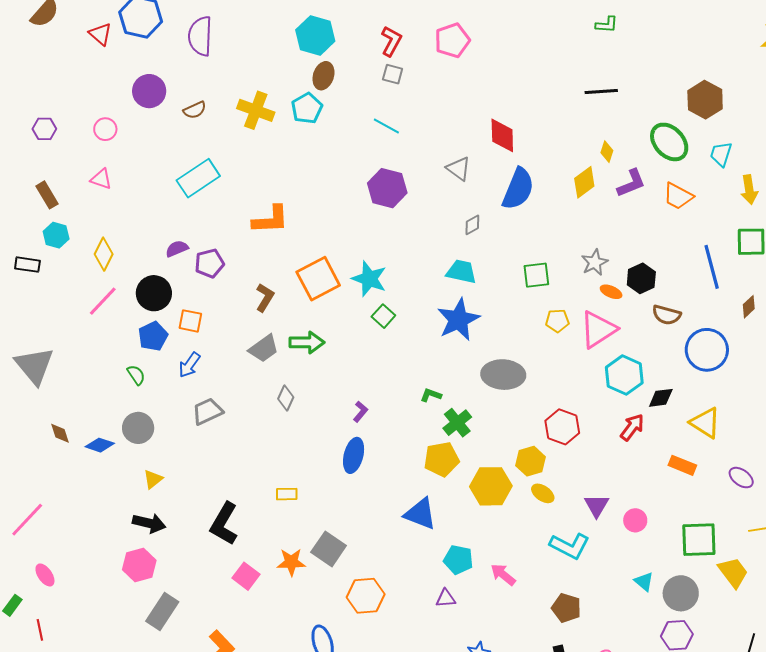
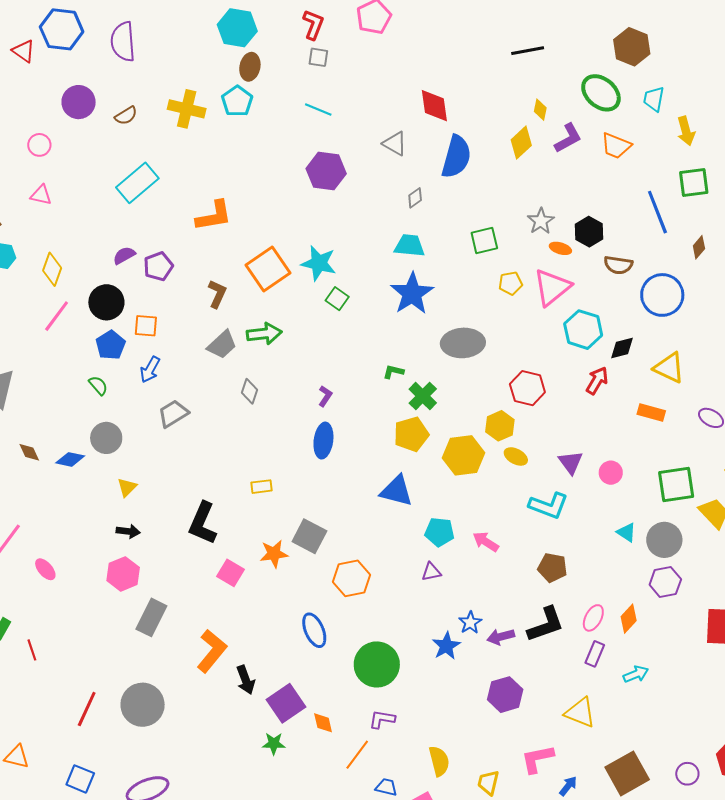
black arrow: (149, 523) -> (128, 531), size x0.7
pink ellipse: (45, 575) -> (45, 569), moved

